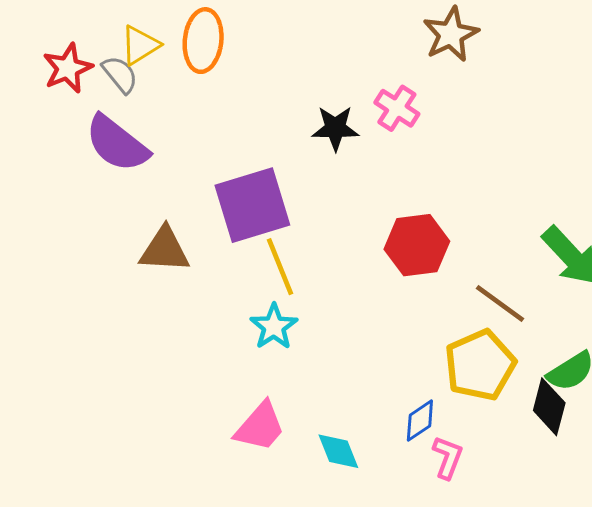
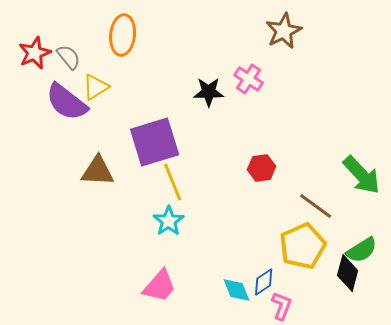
yellow triangle: (140, 45) -> (96, 87), moved
red hexagon: (417, 245) -> (262, 168), size x0.7
cyan diamond: (338, 451) -> (237, 290), moved

